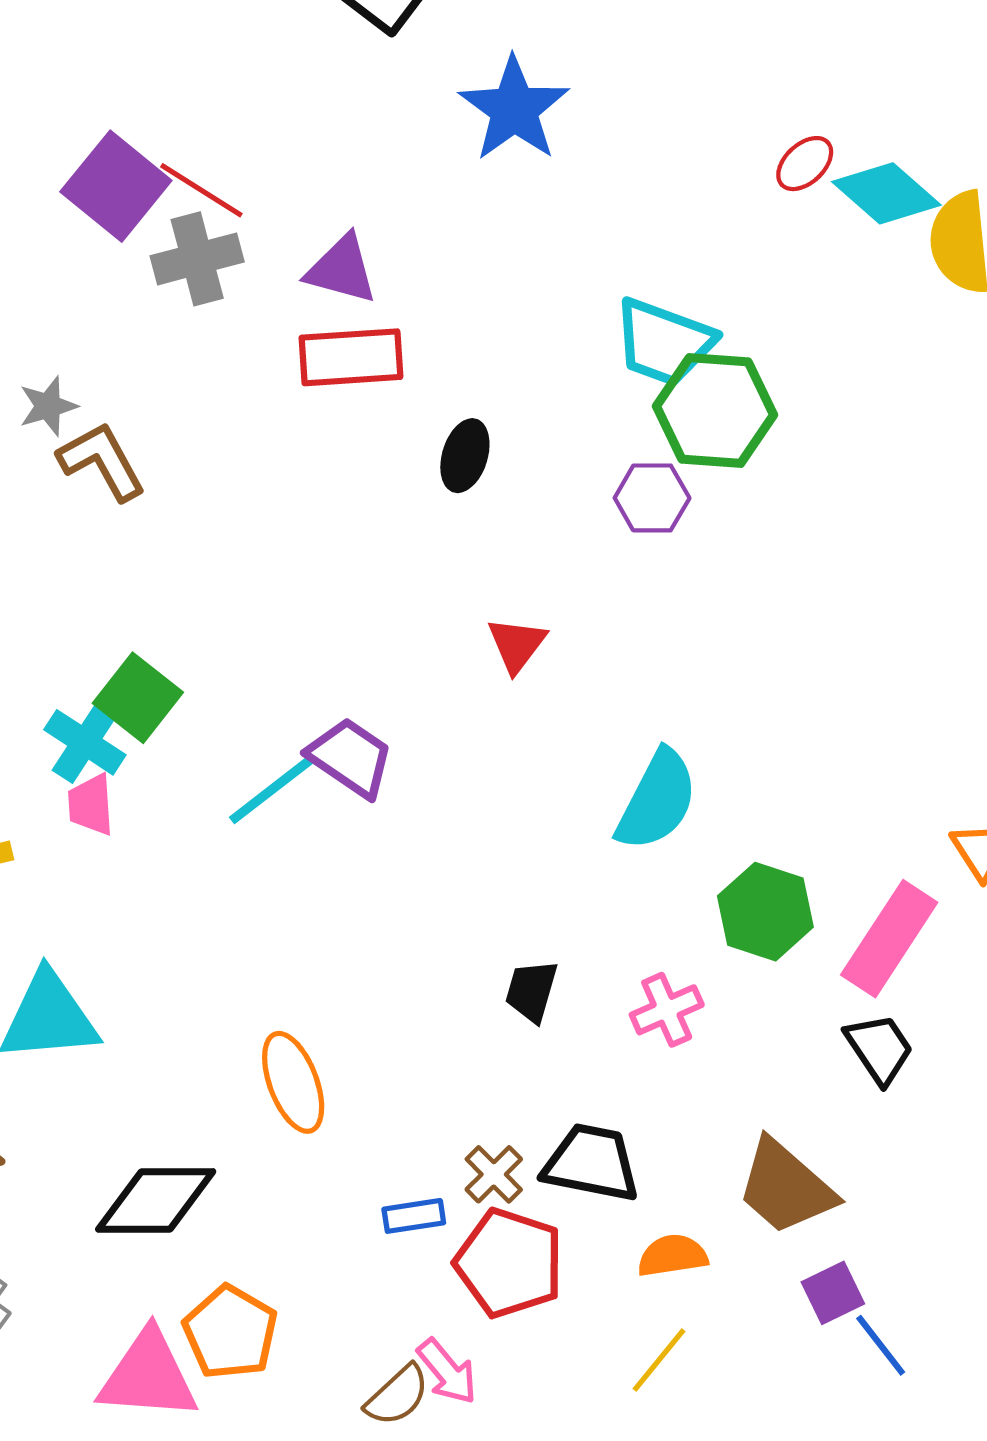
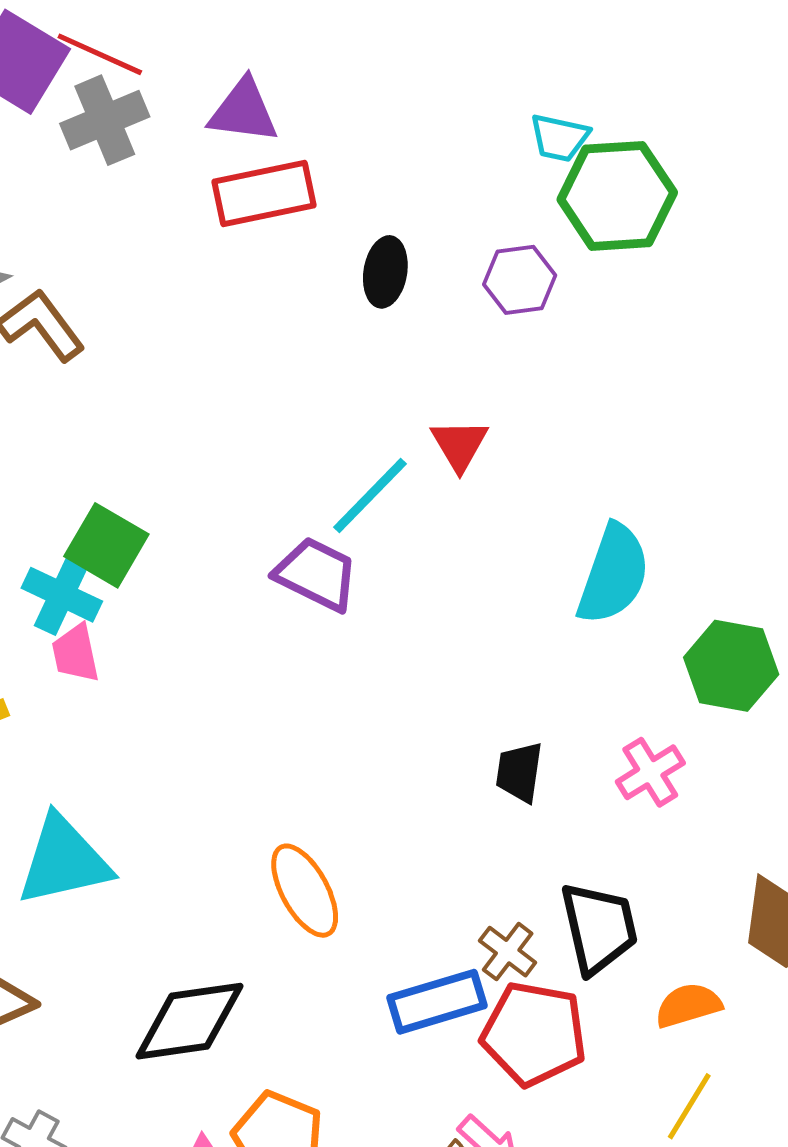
cyan trapezoid: (664, 342) -> (559, 138), size x0.6
purple hexagon: (652, 498) -> (520, 280), moved
cyan line: (271, 790) -> (370, 495), moved
black trapezoid: (591, 1163) -> (599, 928), turned 74
blue rectangle: (414, 1216) -> (437, 1002), size x1.6

